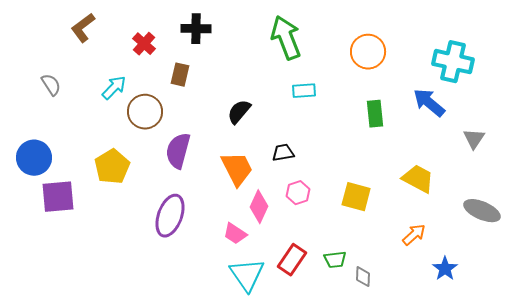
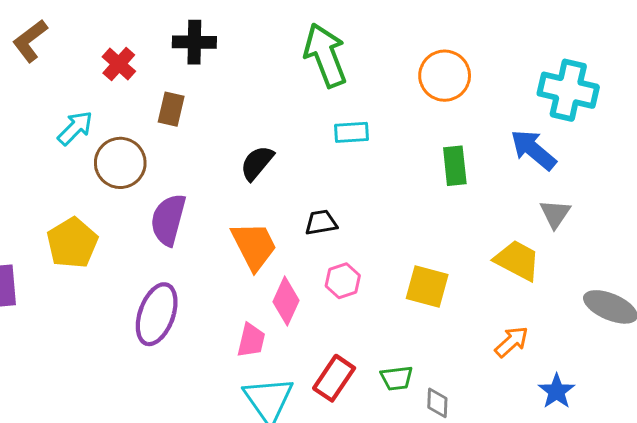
gray triangle: (474, 139) -> (555, 214), moved
pink trapezoid: (235, 234) -> (251, 340), turned -110

